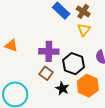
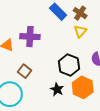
purple cross: (49, 51) -> (30, 37), moved
brown square: (46, 73) -> (24, 71), moved

